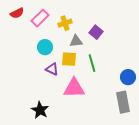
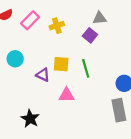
gray triangle: (76, 41) -> (100, 18), moved
cyan circle: (45, 47) -> (15, 59), moved
pink triangle: (74, 88) -> (66, 95), size x0.7

